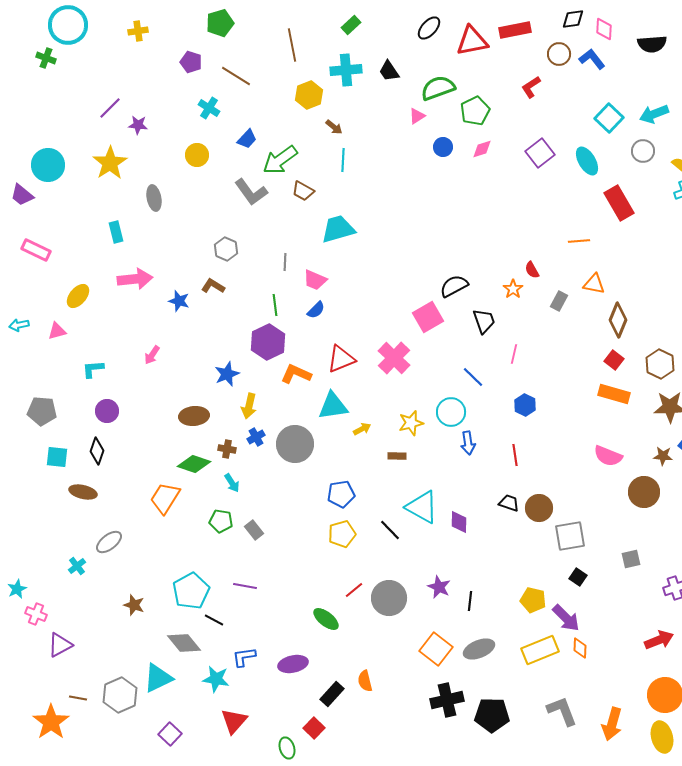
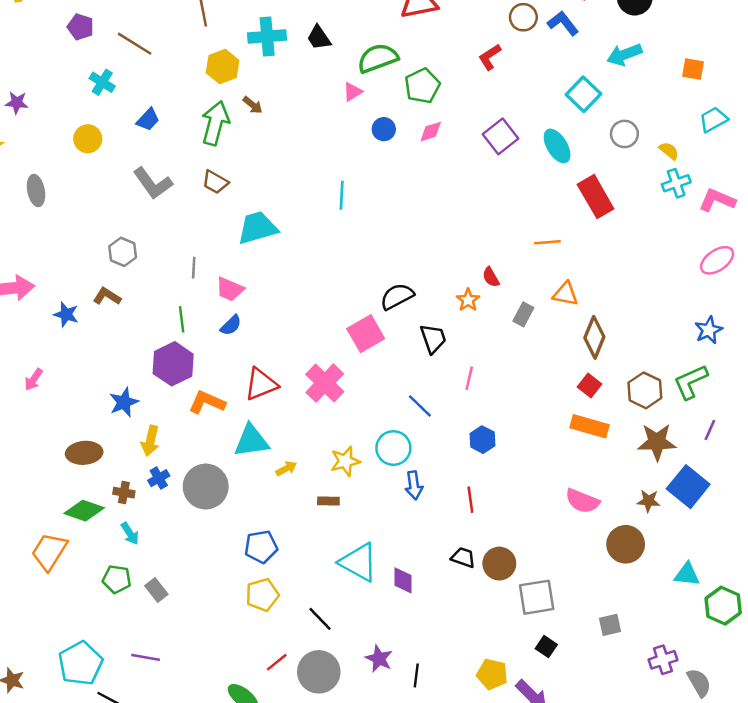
cyan arrow: (654, 114) -> (624, 55), moved
green arrow: (280, 160) -> (215, 123), moved, turned 141
cyan line: (343, 160) -> (342, 195), moved
black line: (390, 530) -> (320, 619), moved

